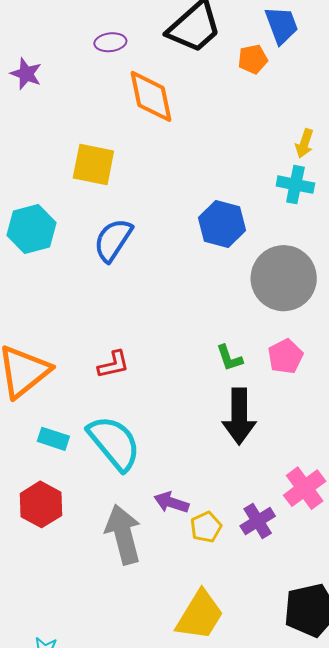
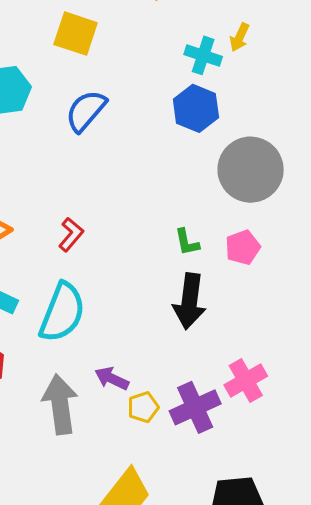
yellow arrow: (304, 143) -> (240, 37), moved
cyan cross: (295, 185) -> (203, 55), moved
red L-shape: (113, 365) -> (71, 235), turned -44
cyan semicircle: (114, 443) -> (62, 312), turned 54
purple cross: (258, 521) -> (195, 407), size x1.4

